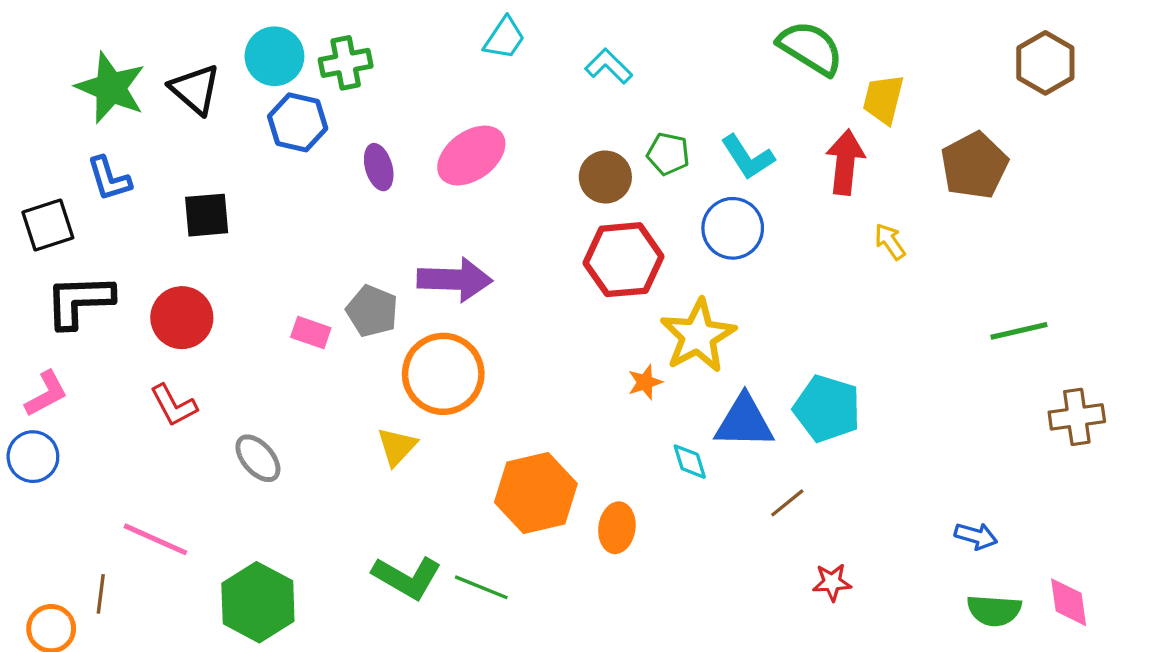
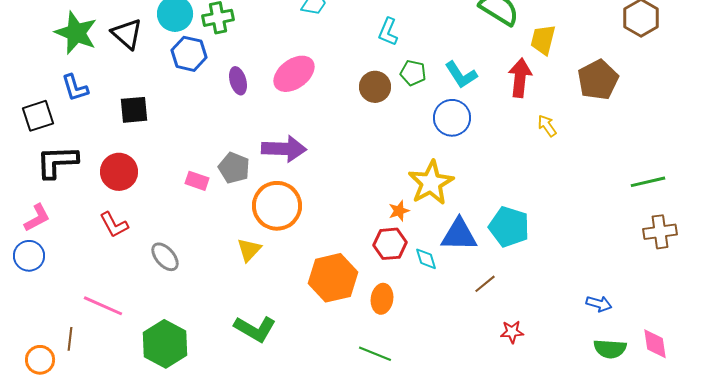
cyan L-shape: (609, 66) -> (388, 32), moved, turned -112
red hexagon: (624, 260) -> (390, 244), moved, size x0.7
green line: (1019, 331) -> (648, 182), moved
green line: (481, 587) -> (375, 354), moved

